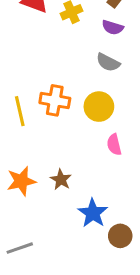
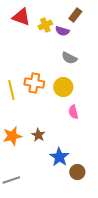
purple semicircle: (113, 27) -> (62, 31), moved

